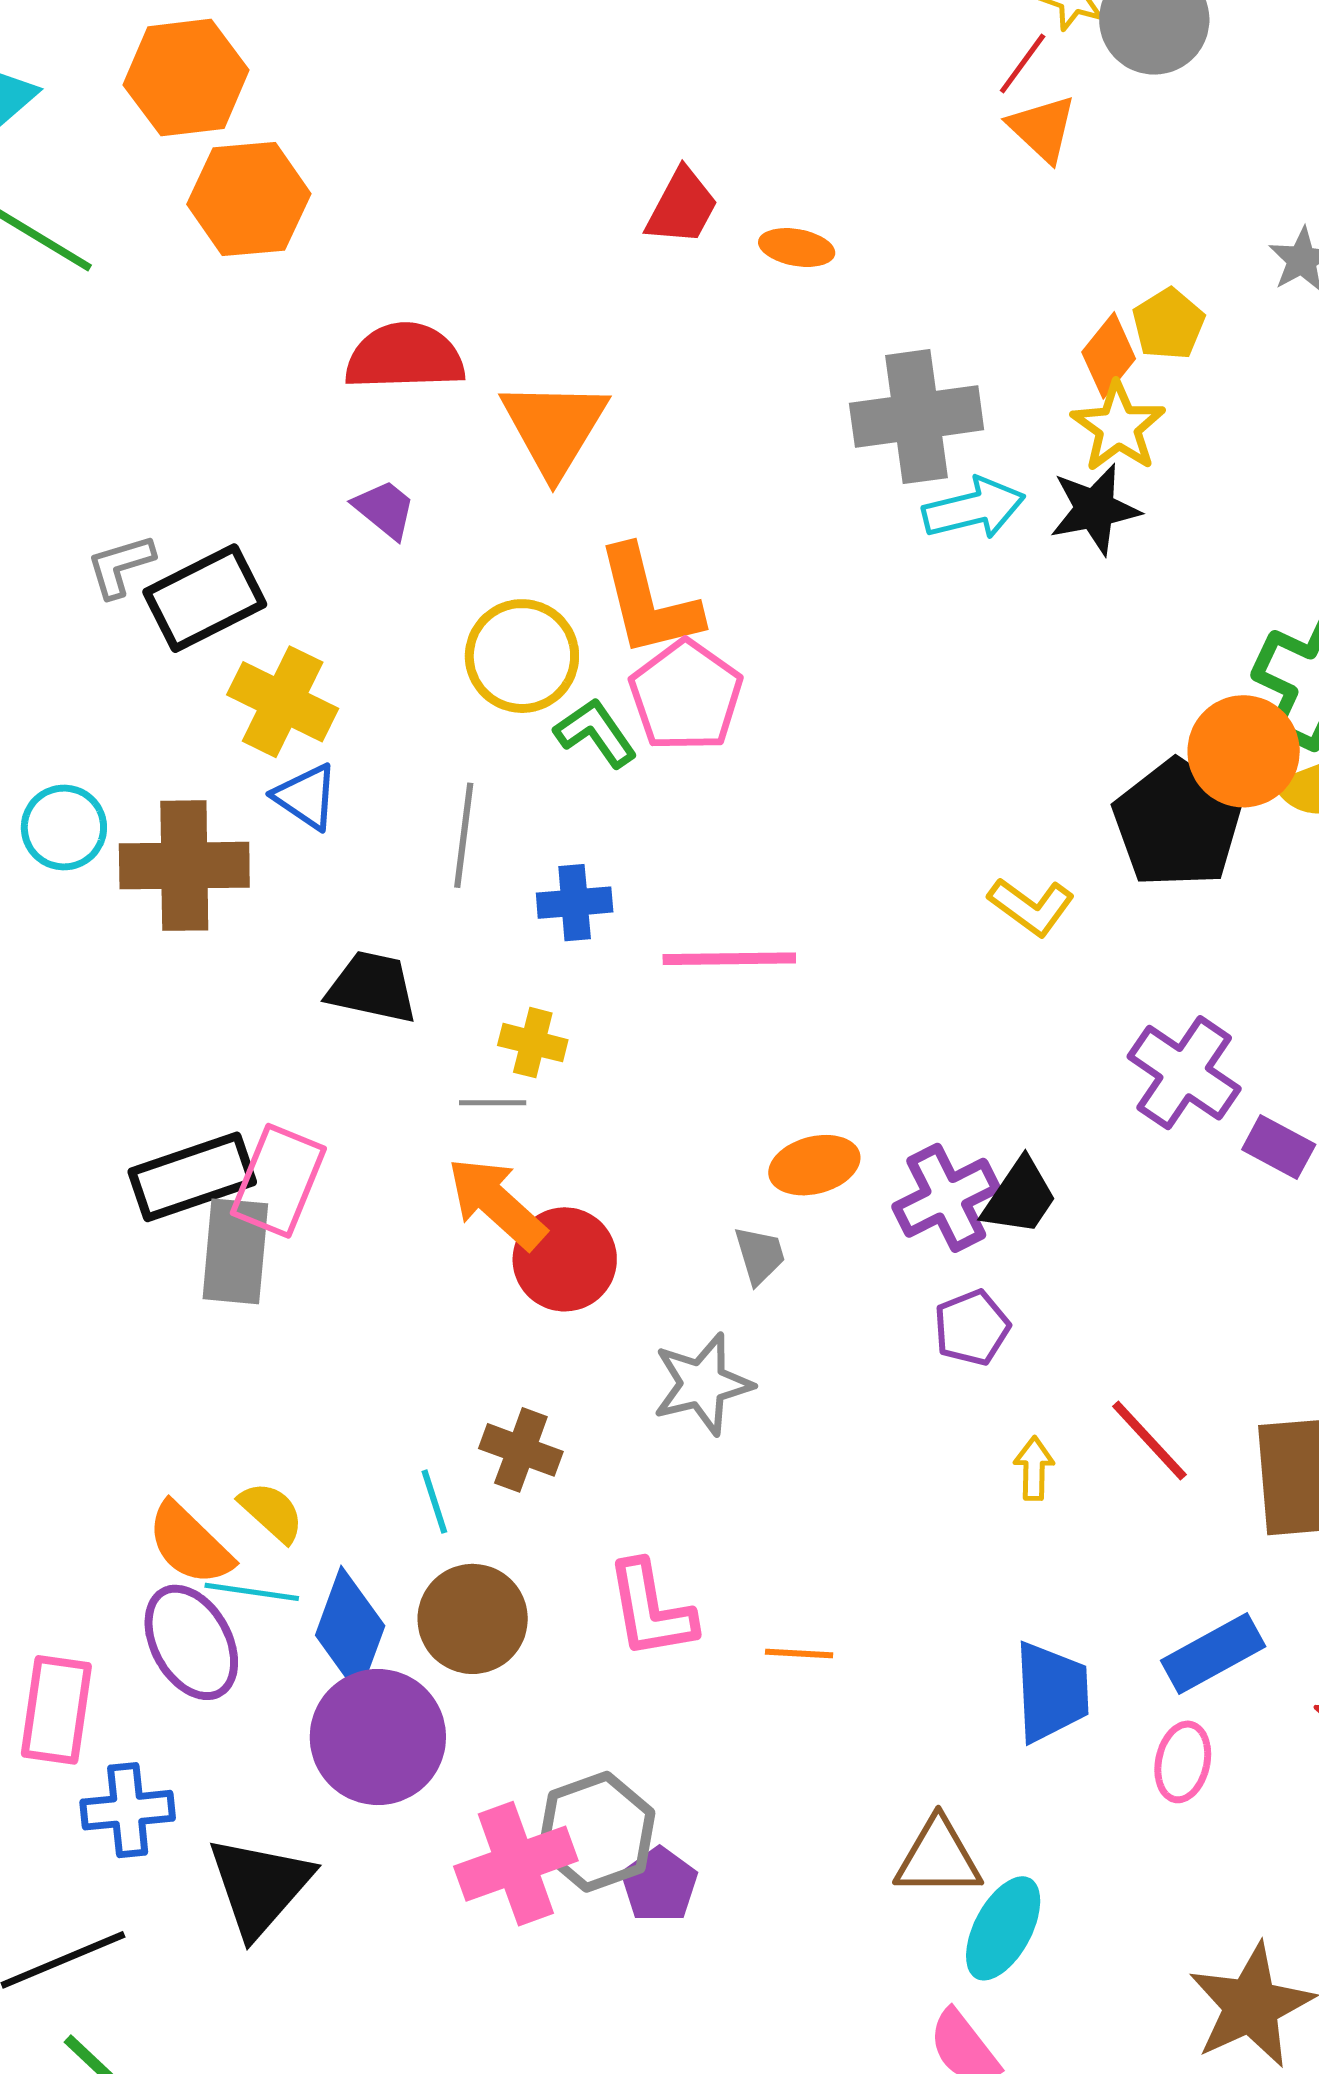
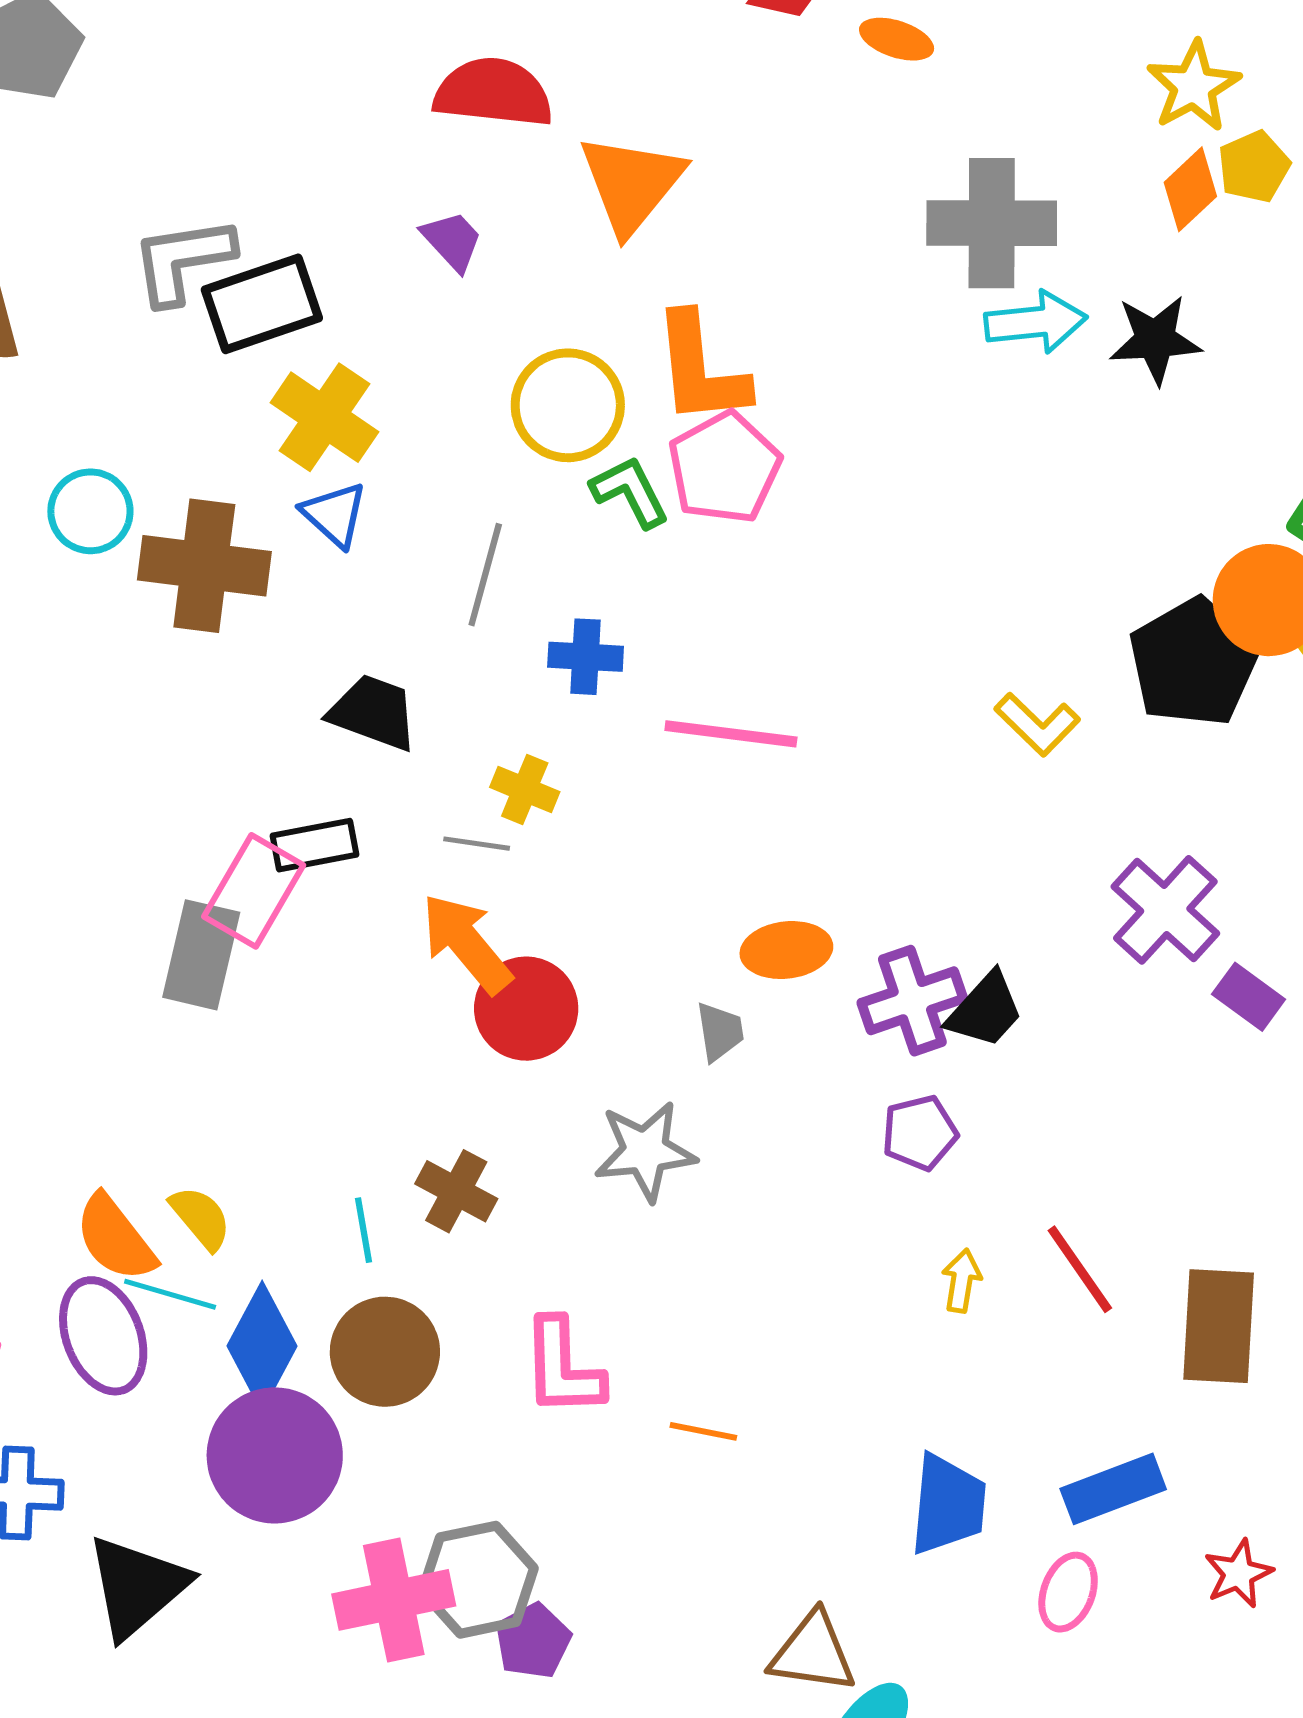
yellow star: (1118, 427) -> (1194, 86), moved
gray L-shape: (120, 566) -> (183, 260), size x1.5
black rectangle: (192, 1177) -> (315, 845), moved, size x0.7

